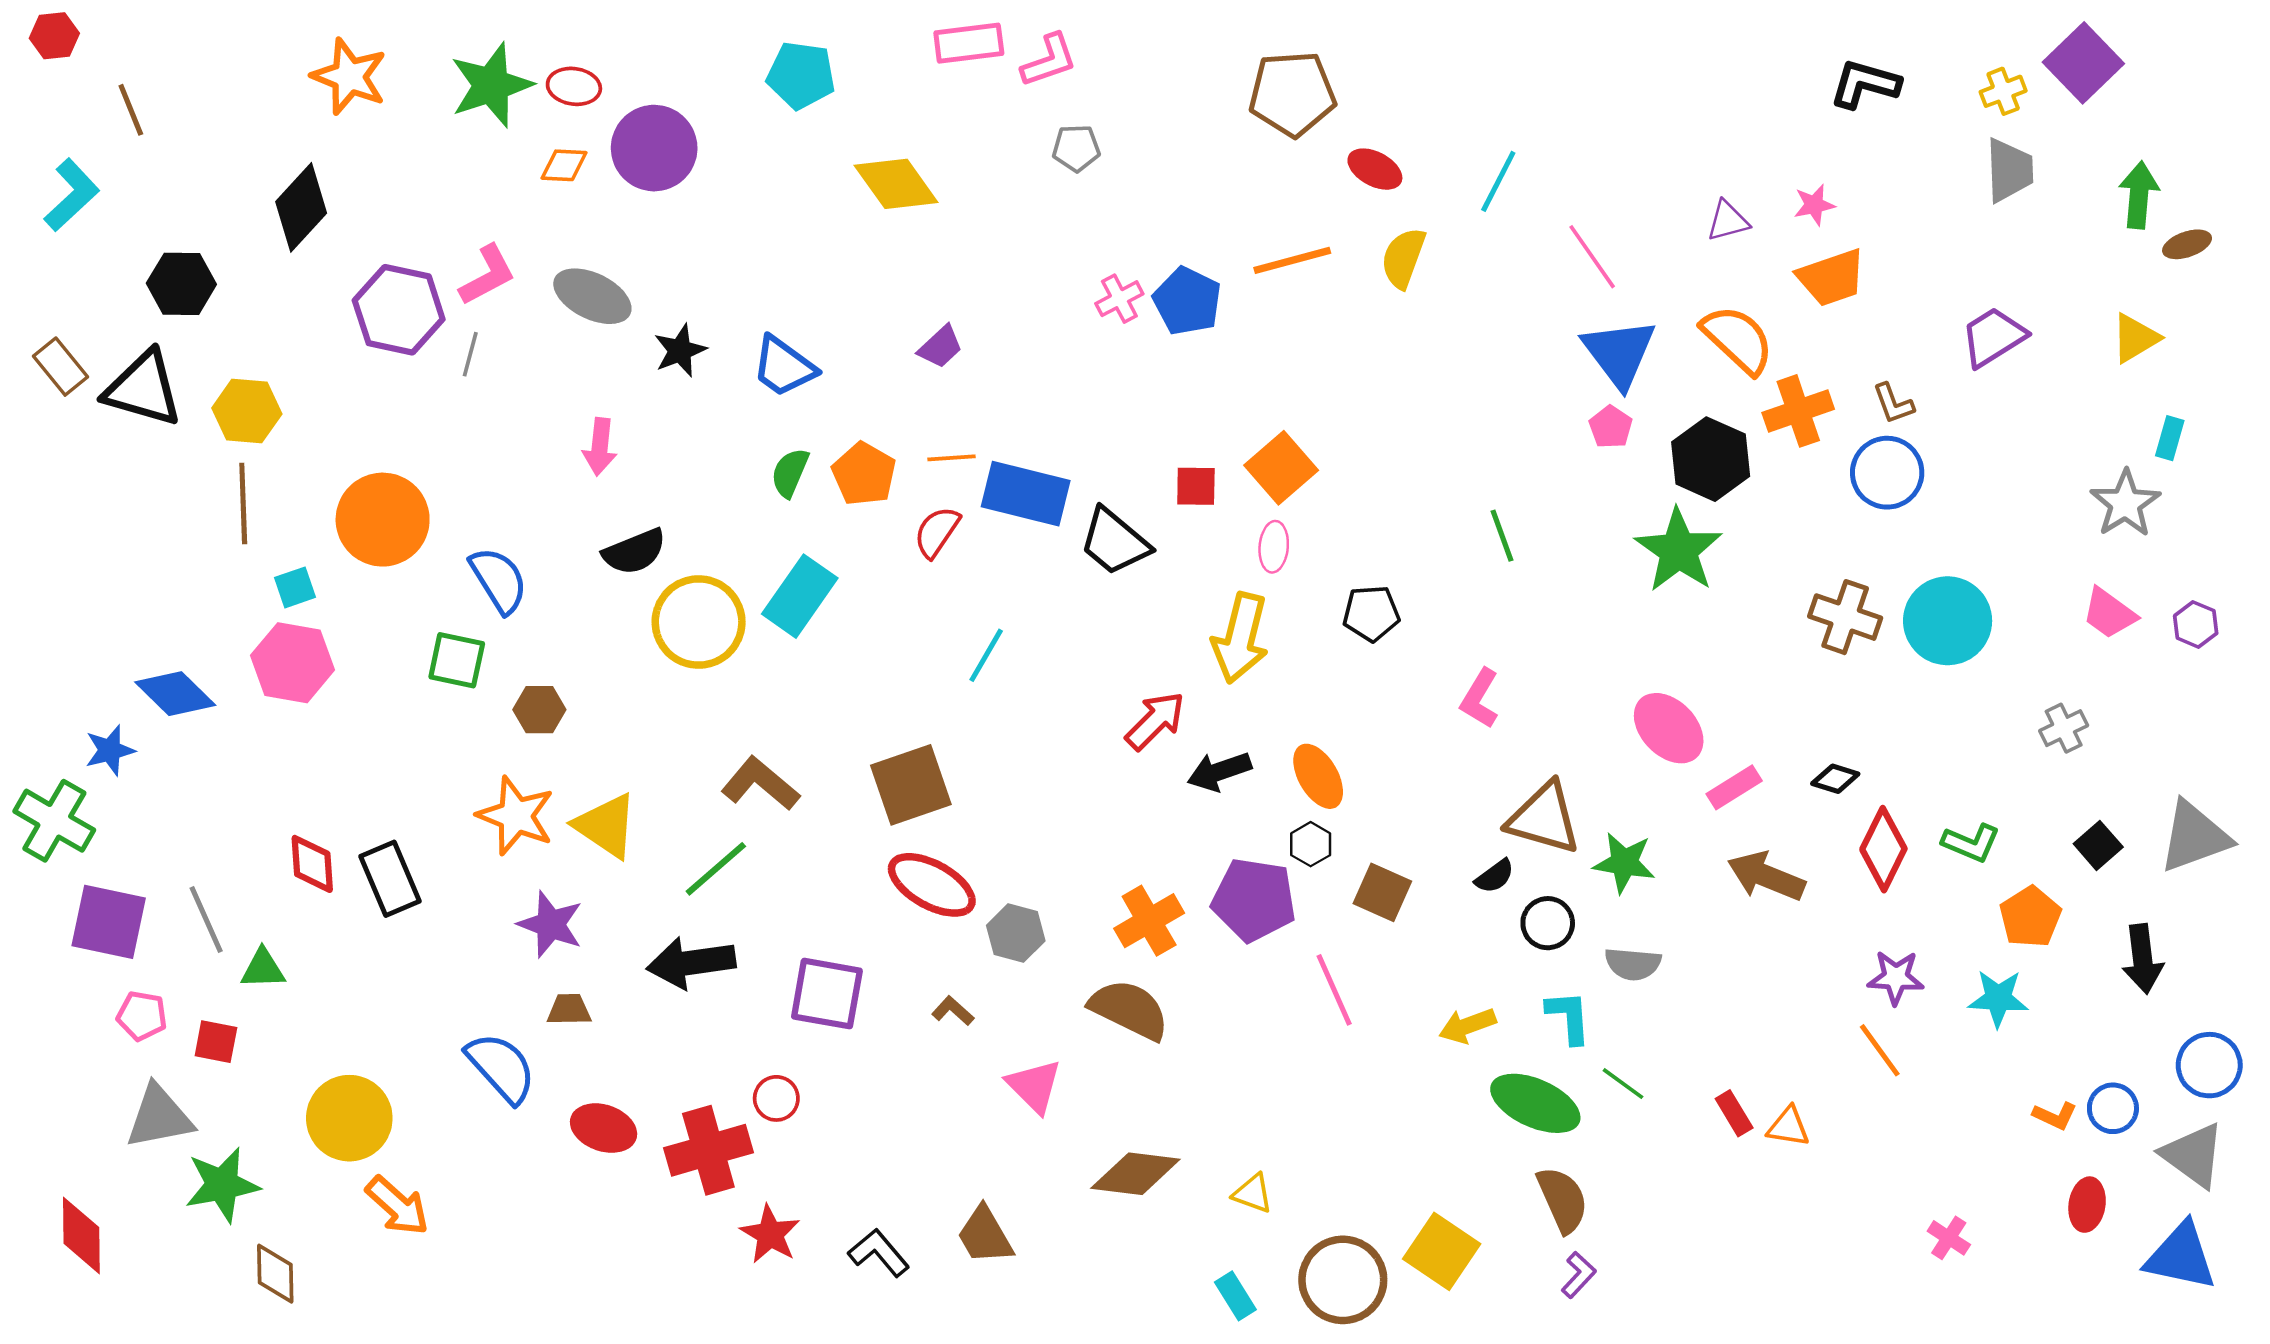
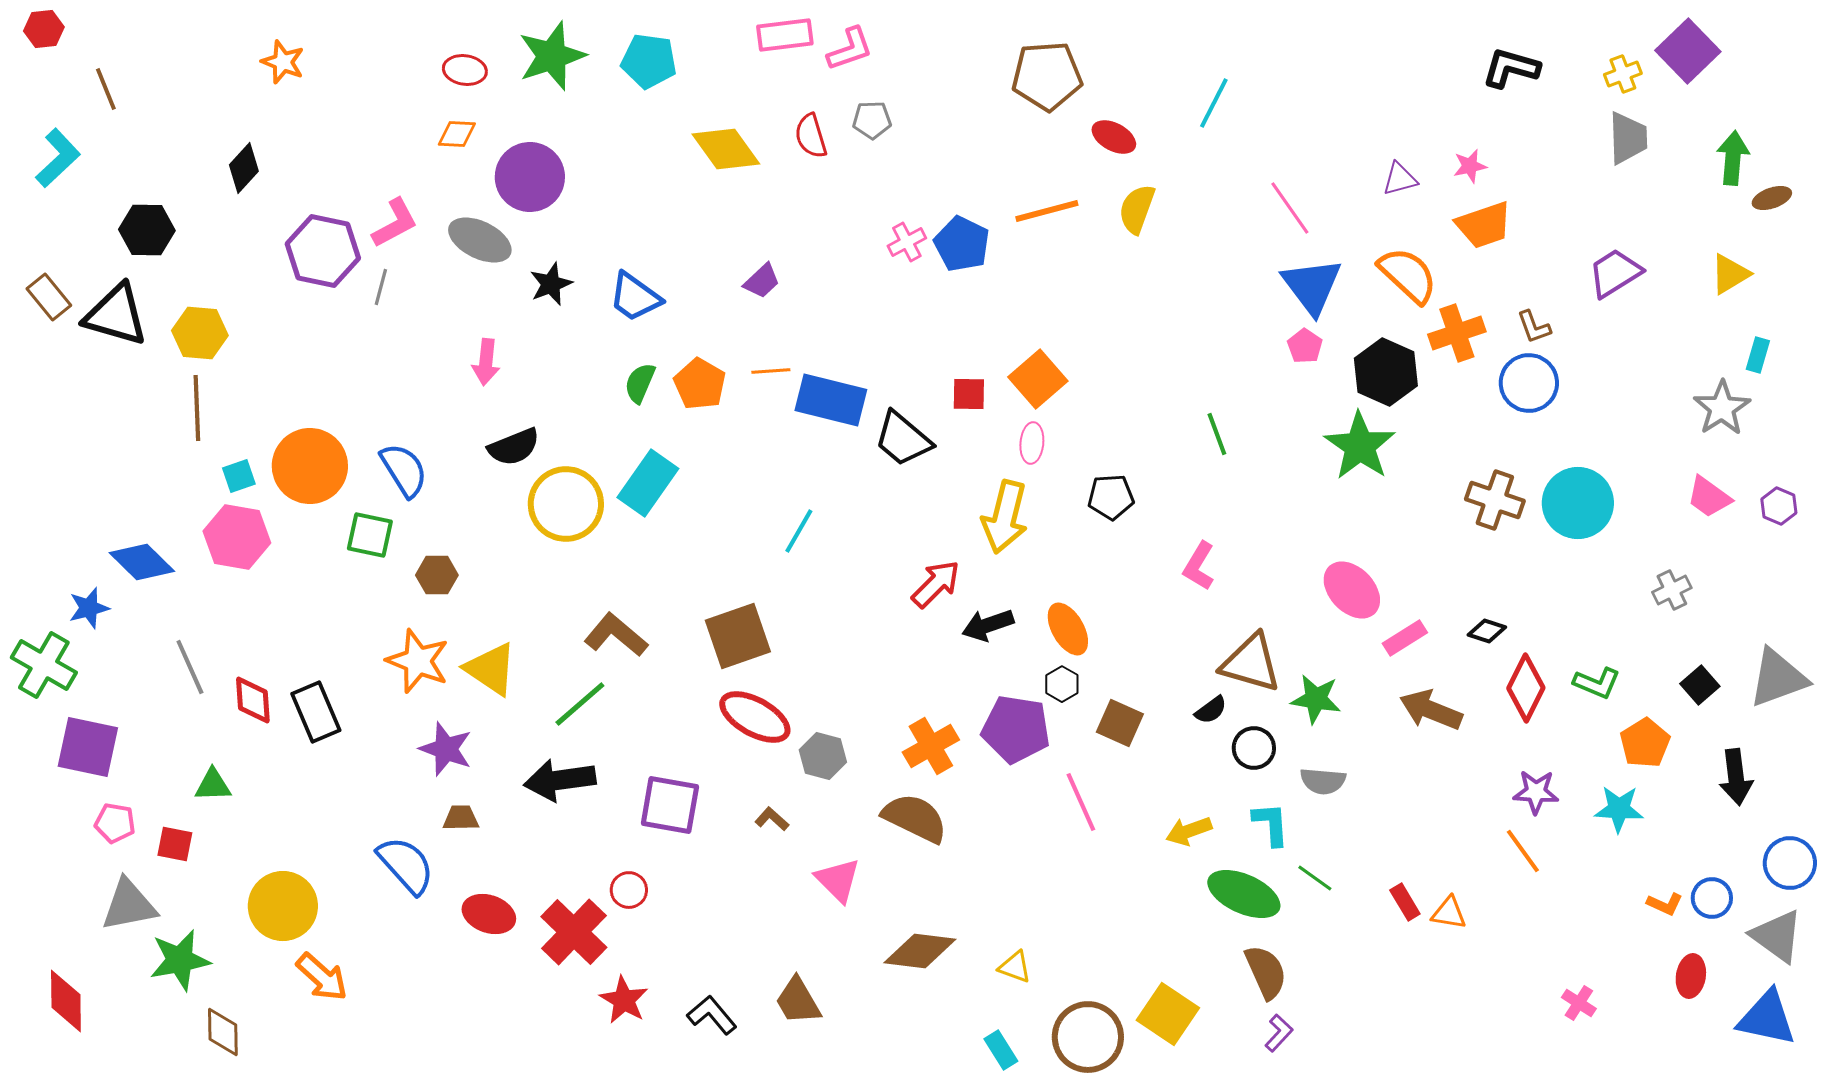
orange star: (349, 76) -> (283, 62), size x0.7
green star: (491, 85) -> (552, 56), moved
purple circle: (654, 148) -> (530, 177), moved
cyan line: (1498, 181) -> (1214, 103), moved
black diamond: (301, 207) -> (244, 168), size x0.7
orange circle: (383, 520) -> (310, 466), moved
red semicircle: (937, 532) -> (811, 136), moved, turned -51
gray line: (206, 919) -> (190, 667), moved
red cross: (708, 1150) -> (574, 932), turned -30

